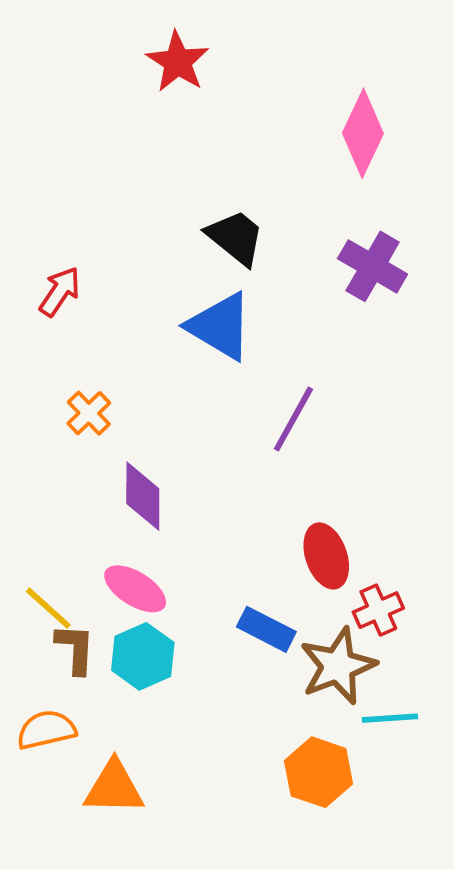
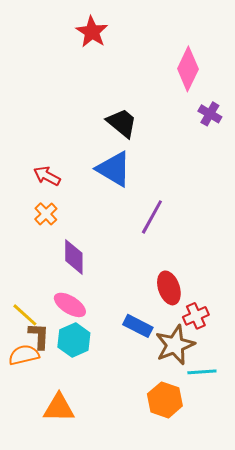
purple cross: (373, 266) -> (210, 114), moved, size x0.7
red arrow: (60, 292) -> (47, 176), moved, turned -96
orange semicircle: (46, 730) -> (24, 355), moved

